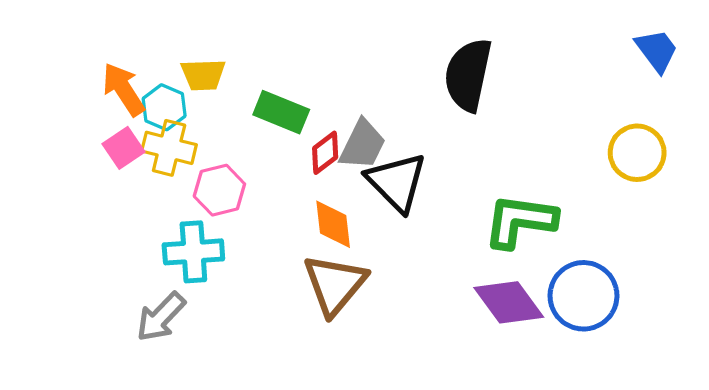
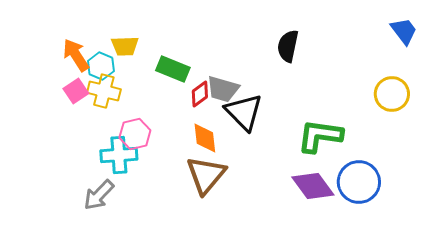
black semicircle: (468, 75) -> (288, 46), size x0.7
gray trapezoid: (362, 145) -> (223, 89), turned 80
pink hexagon: (219, 190) -> (135, 134), moved

